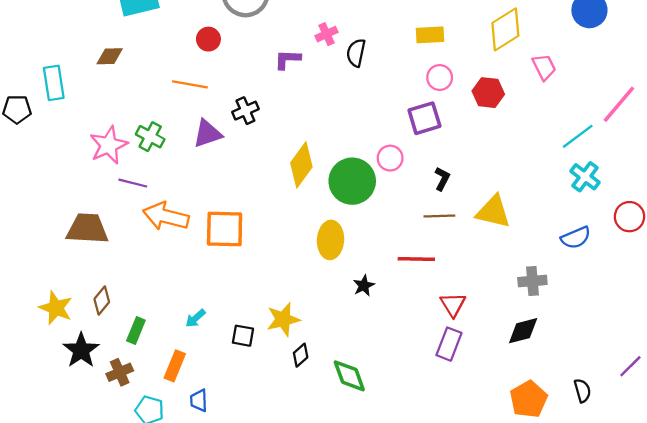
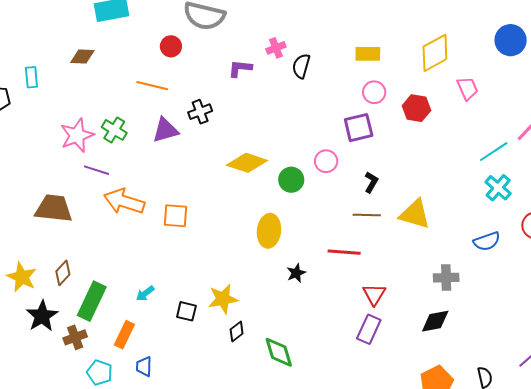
cyan rectangle: (54, 83) -> (31, 77), size x0.7
yellow diamond: (301, 165) -> (247, 163), turned 69
green circle: (352, 181) -> (291, 180), size x0.6
orange square: (225, 229) -> (176, 216), size x0.7
green rectangle: (136, 330) -> (92, 301), size x1.6

